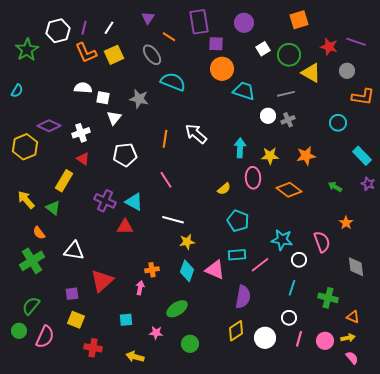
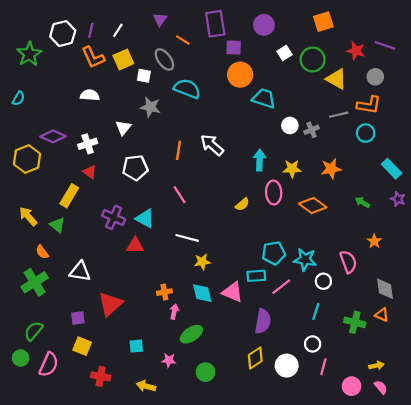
gray line: (286, 94) -> (339, 115), moved
orange L-shape: (363, 97) -> (369, 105), moved
white square: (103, 98) -> (144, 76), moved
cyan pentagon: (238, 221) -> (274, 253), moved, turned -30
cyan diamond: (187, 271) -> (202, 293), turned -35
pink arrow: (140, 288) -> (174, 312), moved
orange triangle: (353, 317) -> (382, 315), moved
pink circle: (325, 341) -> (352, 386), moved

